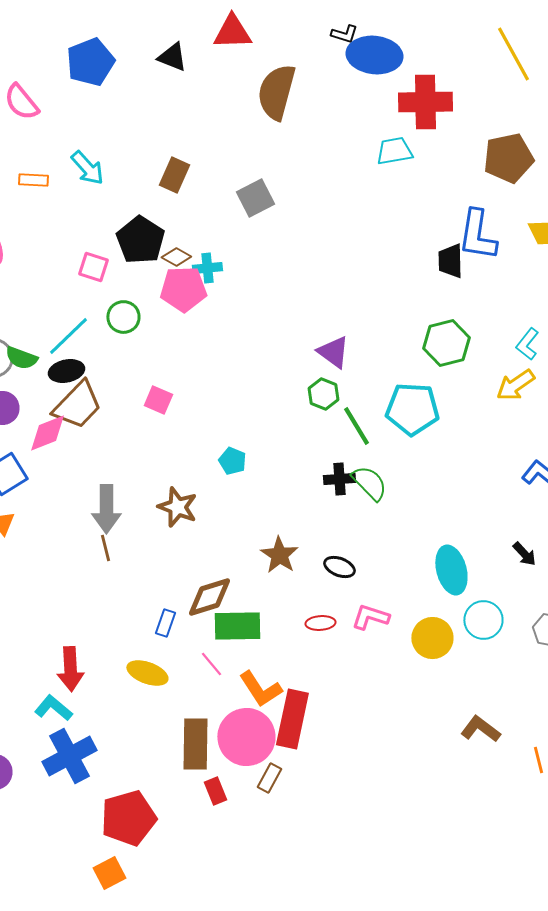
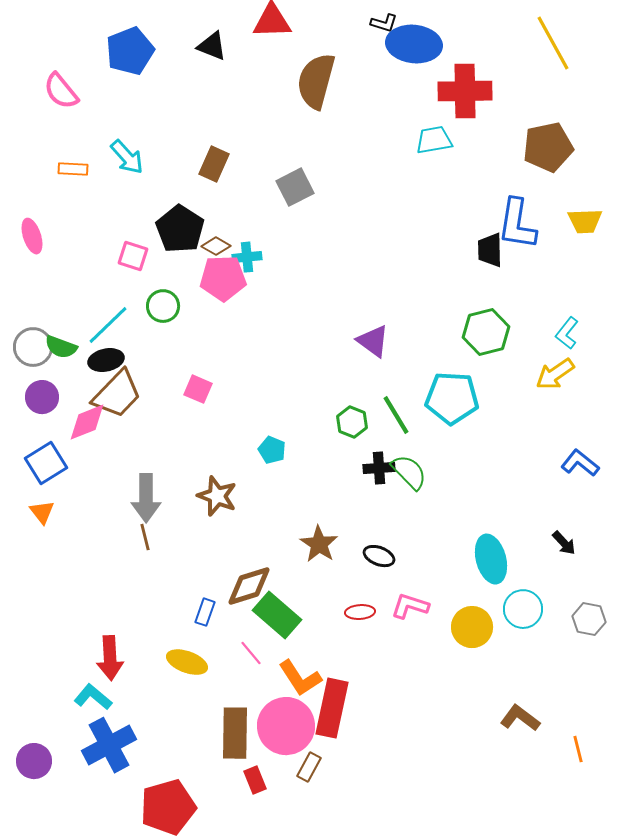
green hexagon: (323, 394) -> (352, 422), moved
green rectangle: (237, 626) -> (277, 615), turned 42

